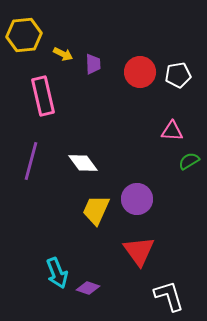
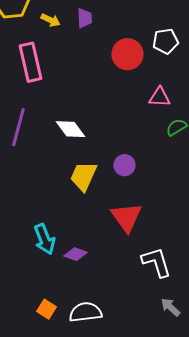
purple trapezoid: (93, 64) -> (84, 18), moved
red circle: (140, 72) -> (127, 54), moved
purple circle: (137, 199) -> (124, 165), size x0.7

